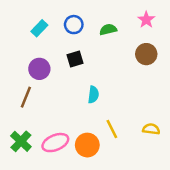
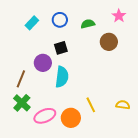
brown circle: (146, 54) -> (109, 42), moved
purple circle: (39, 69) -> (43, 63), moved
cyan semicircle: (93, 95) -> (62, 77), moved, size x1.5
green cross: (21, 141) -> (22, 103), moved

